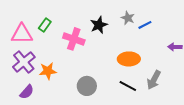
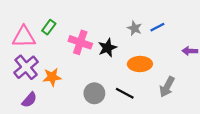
gray star: (128, 18) -> (135, 28), moved
black star: (99, 25) -> (107, 48), moved
black line: (128, 86) -> (125, 93), moved

